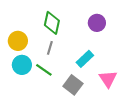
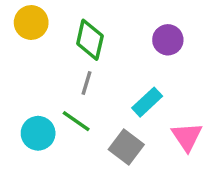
yellow circle: (18, 41) -> (31, 22), moved
cyan circle: (22, 65) -> (38, 133), moved

